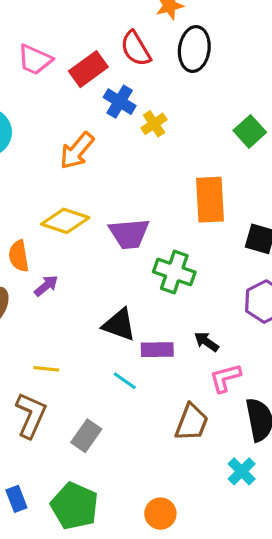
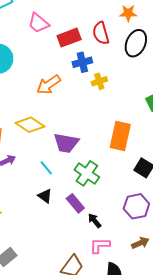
blue cross: (120, 102) -> (82, 62), turned 30
black triangle: (119, 325) -> (45, 196), size x0.7
purple rectangle: (157, 350) -> (75, 203), moved, turned 36
cyan line: (125, 381) -> (46, 168), moved

